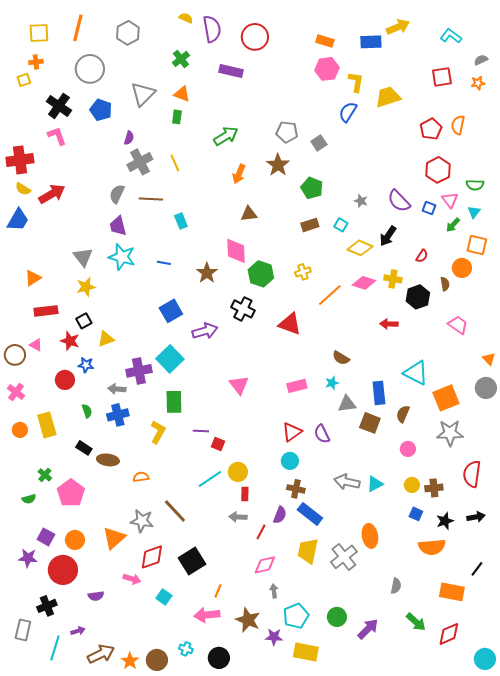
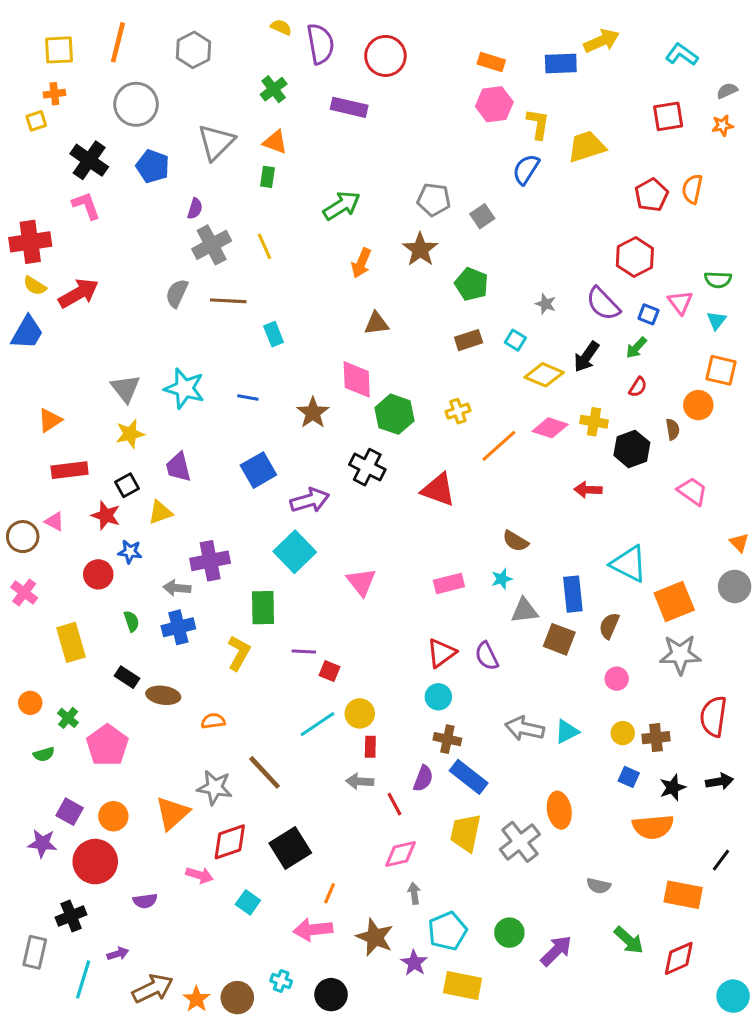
red hexagon: (438, 170) -> (635, 257), moved
green arrow: (453, 225) -> (636, 348), moved
purple trapezoid: (118, 226) -> (178, 467), moved
cyan square: (170, 359) -> (295, 552), moved
orange circle: (20, 430) -> (30, 703), moved
red line: (261, 532) -> (395, 804), turned -56
gray semicircle: (396, 586) -> (599, 886), turned 91
purple star: (274, 637) -> (414, 963), turned 30

